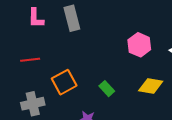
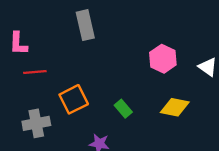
pink L-shape: (36, 18) -> (18, 44), moved

